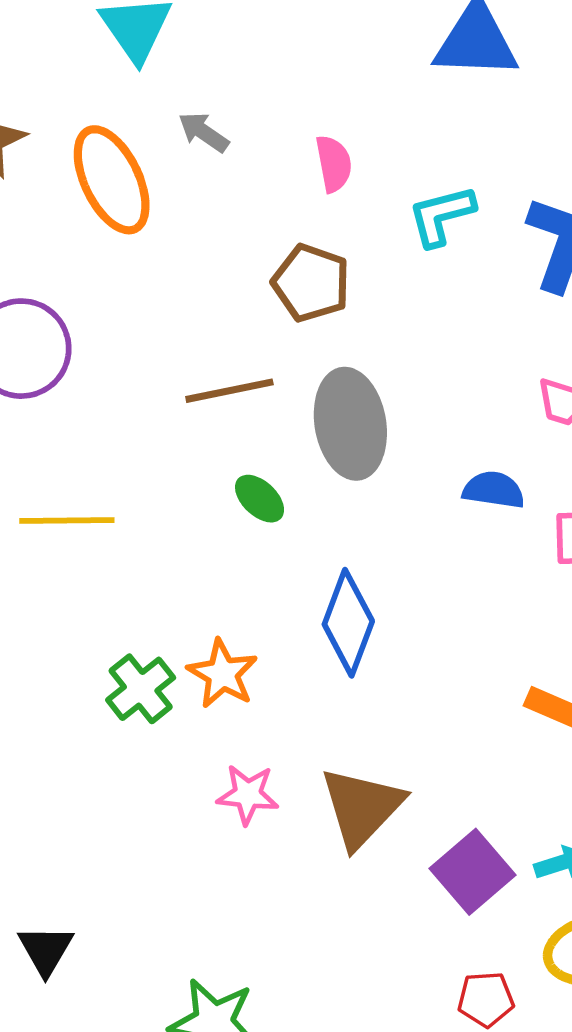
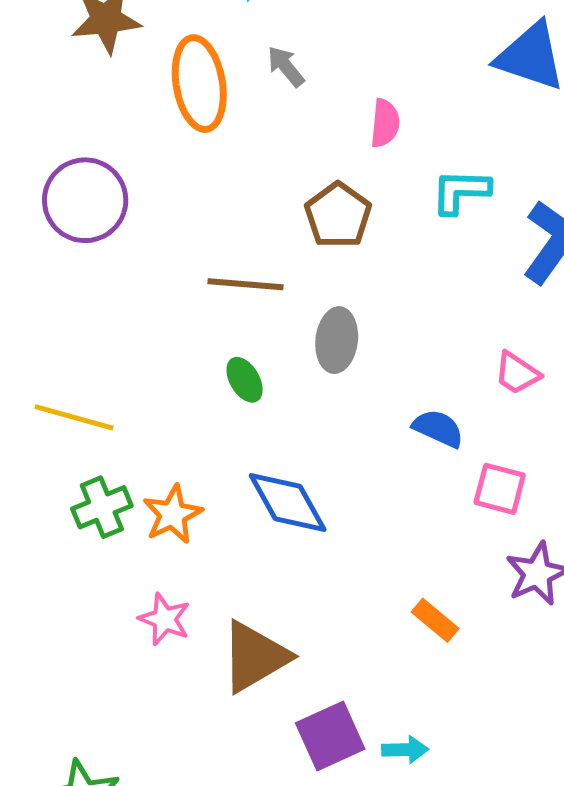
gray ellipse: (350, 424) -> (337, 340), size x0.7
yellow line: (67, 520) -> (74, 417), moved
blue diamond: (348, 623) -> (288, 503), turned -66

